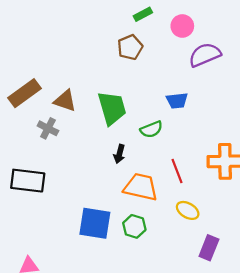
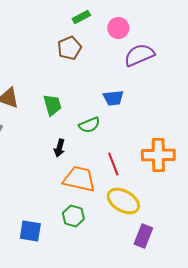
green trapezoid: (112, 108) -> (52, 105), size x0.7
yellow ellipse: (188, 210) -> (123, 201), size x1.5
blue square: (95, 223) -> (30, 231), moved, size x0.7

